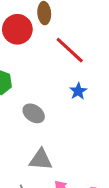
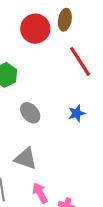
blue star: (78, 91) -> (77, 113), moved

